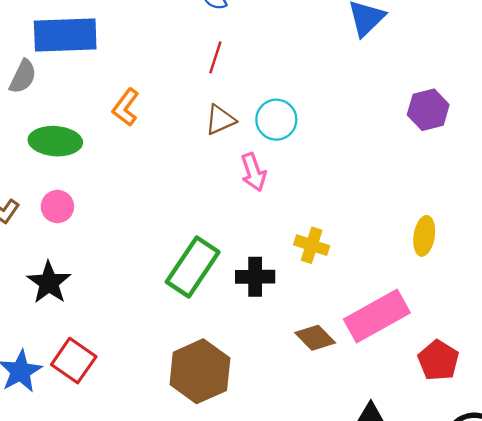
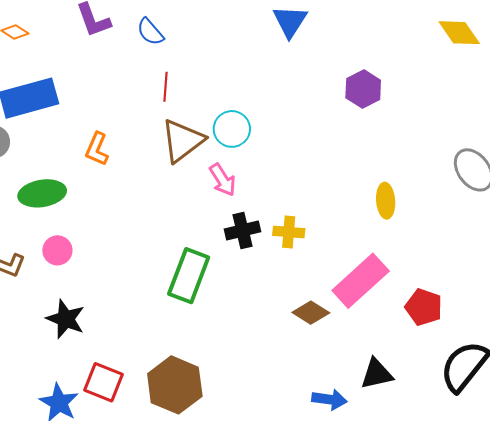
brown triangle: (220, 120) -> (183, 141), size x1.6
black cross: (255, 277) -> (242, 230), moved
brown hexagon: (200, 371) -> (175, 385), moved

